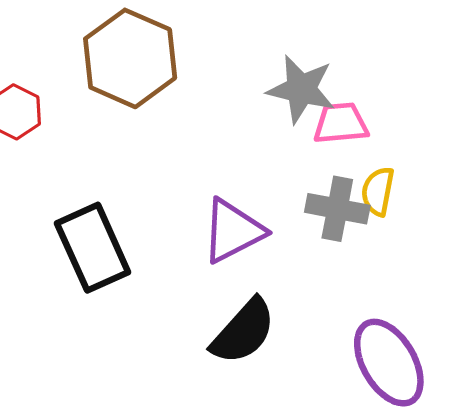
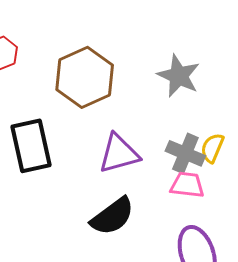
brown hexagon: (130, 58) -> (85, 77), moved
pink trapezoid: (341, 123) -> (187, 185), moved

